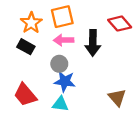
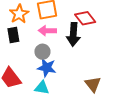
red diamond: (120, 24) -> (85, 18), moved
black rectangle: (26, 47) -> (13, 35), turned 49

